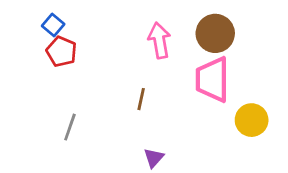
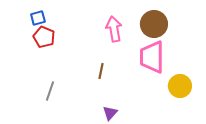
blue square: (53, 25) -> (38, 18), turned 35

